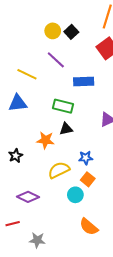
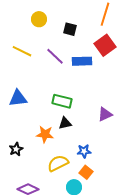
yellow circle: (53, 31) -> (39, 19), moved
black square: (71, 32) -> (70, 29), turned -32
yellow line: (27, 74) -> (22, 51), moved
blue rectangle: (84, 81) -> (82, 61), moved

